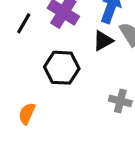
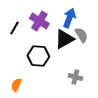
black triangle: (103, 41) -> (64, 39), size x1.5

